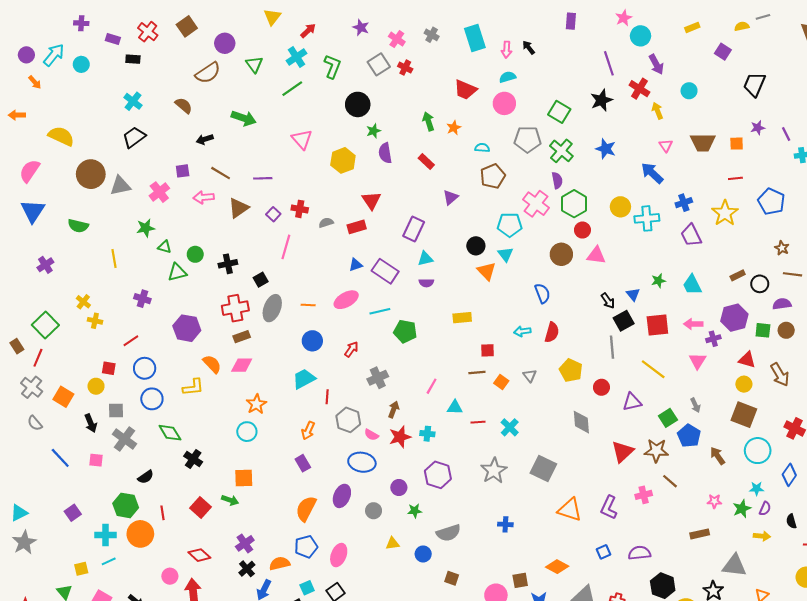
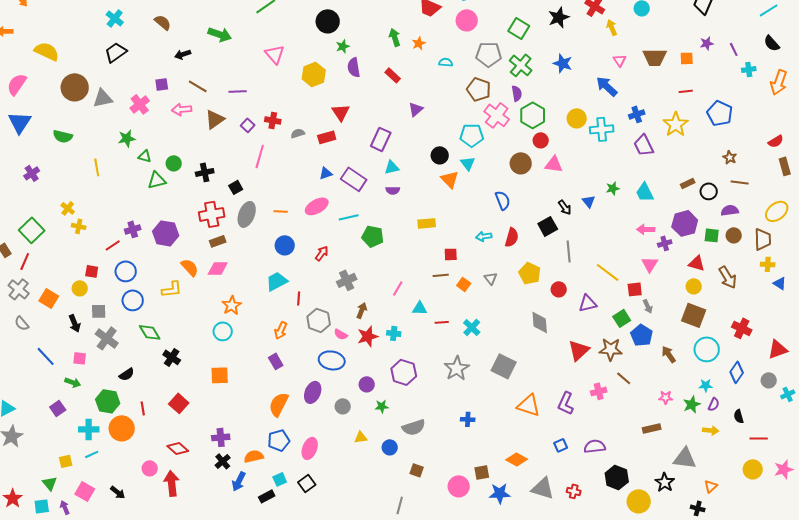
brown pentagon: (493, 176) -> (479, 89), moved, turned -30
purple cross: (142, 299) -> (133, 229), moved, turned -35
black square: (624, 321) -> (548, 226), moved
red square: (657, 325) -> (635, 289), moved, size x0.7
green arrow: (230, 500) -> (73, 382), moved
purple cross: (245, 543) -> (221, 437), turned 30

